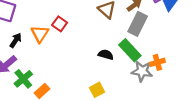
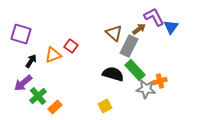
gray rectangle: (138, 24) -> (129, 46), moved
orange triangle: (40, 34) -> (53, 55), turned 36
black semicircle: (106, 55) -> (113, 74), size x1.5

